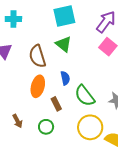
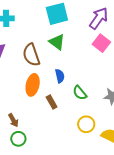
green semicircle: (85, 96) -> (80, 93), size x0.7
green circle: (46, 127) -> (18, 139), moved
yellow circle: (90, 127) -> (86, 124), size x0.7

